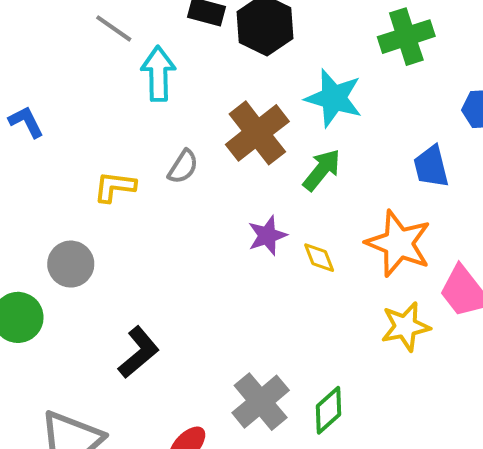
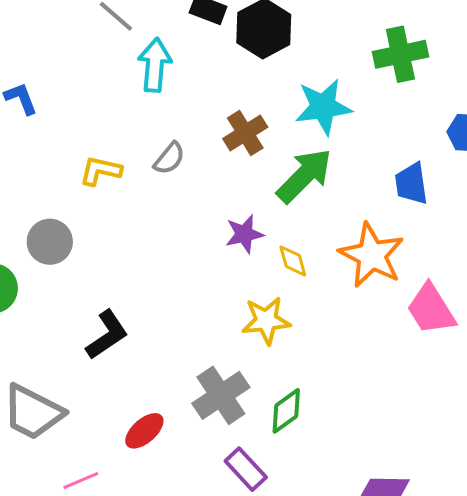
cyan star: (334, 98) -> (323, 107), turned -30
brown cross: (257, 133) -> (245, 133), size x0.7
green arrow: (322, 170) -> (304, 176), size x1.4
yellow star: (405, 326) -> (266, 321), moved

